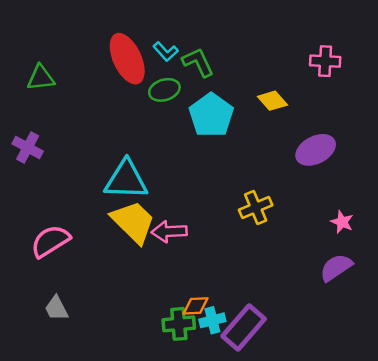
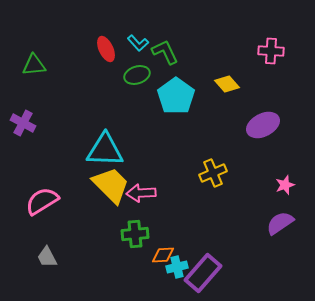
red ellipse: (127, 59) -> (106, 49), size x0.6
pink star: (342, 222) -> (285, 185), turned 30
green cross: (179, 324) -> (135, 234), moved

